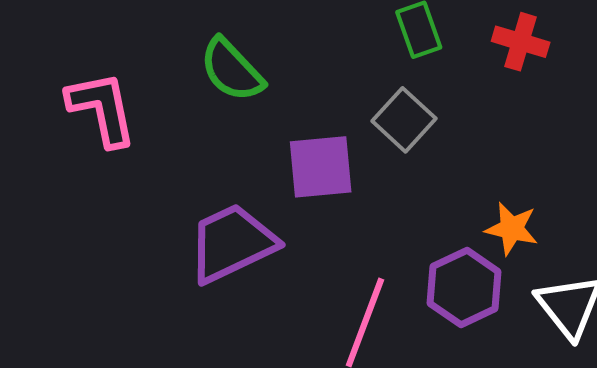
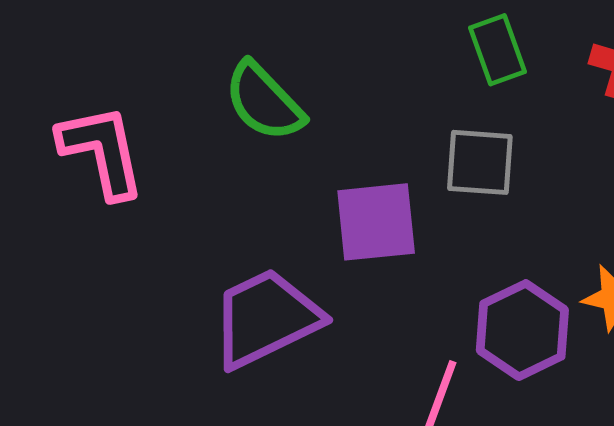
gray square: (404, 120) -> (480, 162), turned -38
purple hexagon: (464, 288) -> (522, 330), moved

